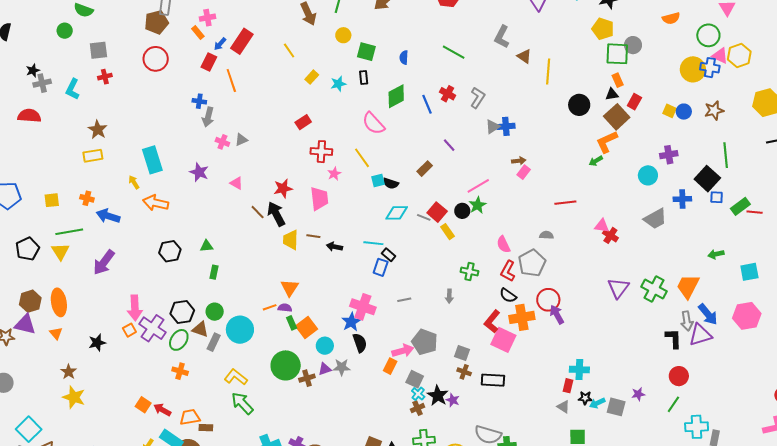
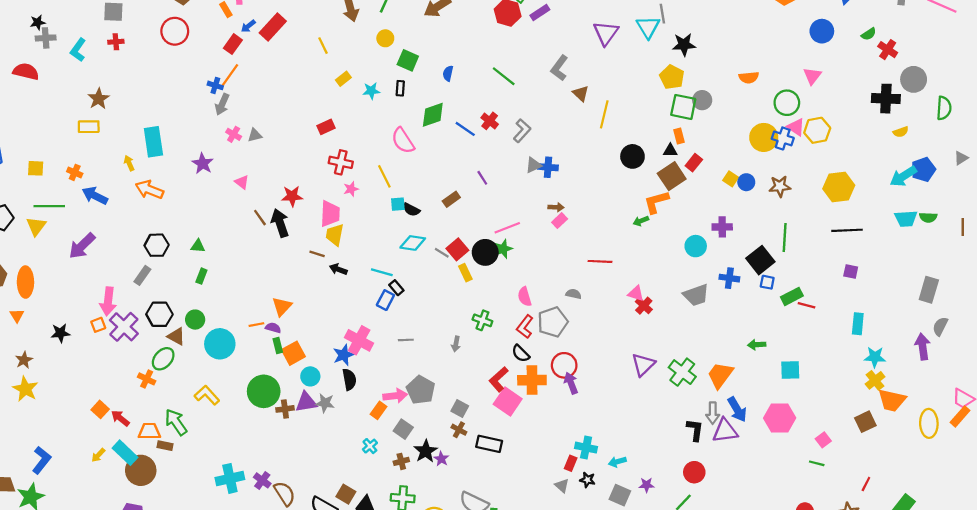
orange line: (231, 81) -> (230, 75), moved, turned 45
blue line: (427, 104) -> (465, 129), turned -42
black circle: (462, 211) -> (485, 252), size x1.5
yellow trapezoid: (291, 240) -> (335, 235), moved
green ellipse: (179, 340) -> (163, 359), moved
gray rectangle: (214, 342) -> (142, 275), moved
purple triangle: (325, 369) -> (306, 402), size x1.5
cyan cross: (418, 394) -> (370, 446), moved
green arrow: (242, 403) -> (176, 422), moved
cyan arrow: (597, 403) -> (617, 462), moved

